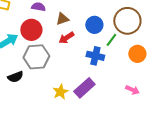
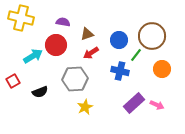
gray hexagon: (36, 57) -> (75, 79), moved
purple rectangle: (84, 88) -> (134, 103), moved

